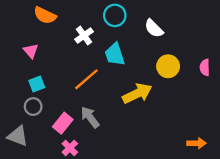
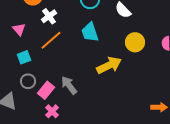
white cross: (84, 36) -> (49, 16), moved
orange line: (86, 79) -> (51, 40), moved
gray circle: (33, 107) -> (28, 81), moved

